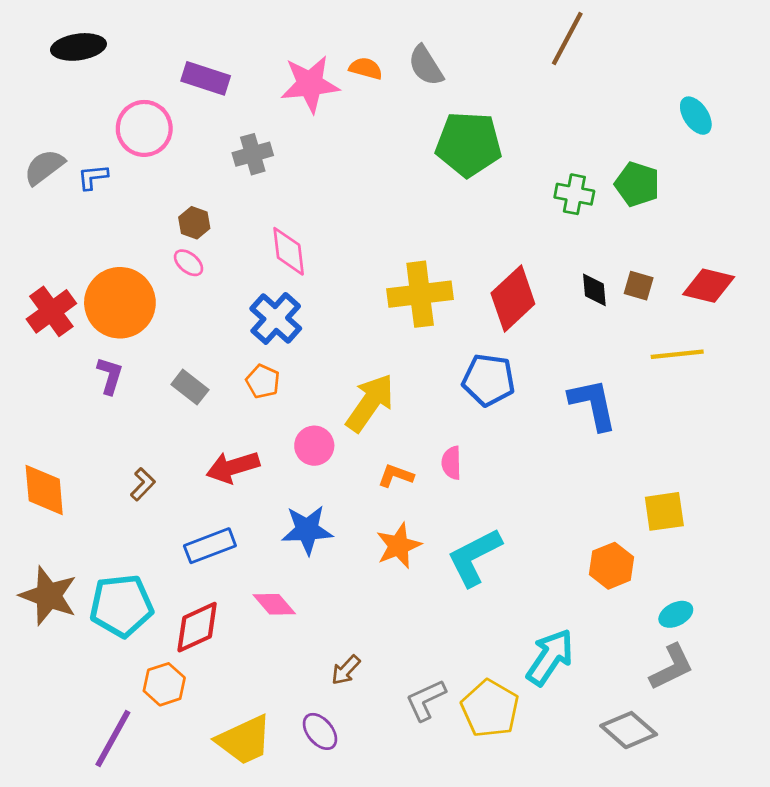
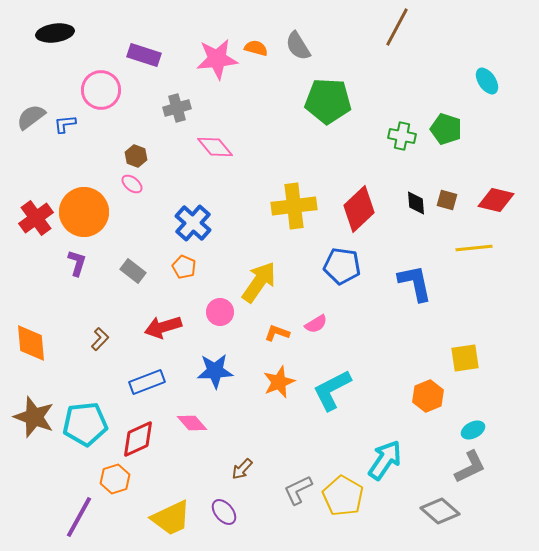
pink diamond: (289, 251) -> (215, 147), moved, turned -33
pink semicircle: (451, 463) -> (316, 324), turned -120

